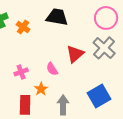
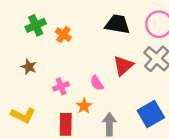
black trapezoid: (57, 17) -> (117, 24), moved

